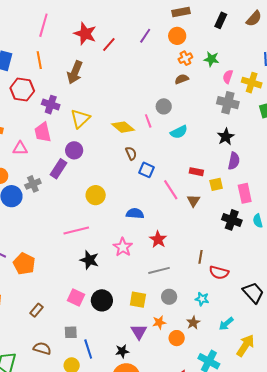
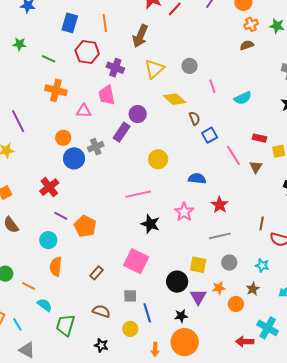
gray circle: (164, 106) -> (190, 66), moved
yellow triangle: (80, 119) -> (154, 69), moved
yellow diamond: (123, 127) -> (175, 99), moved
blue square: (146, 170) -> (210, 135), turned 35
pink square: (76, 298) -> (136, 261), size x1.4
black circle: (102, 300) -> (177, 282), moved

